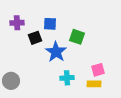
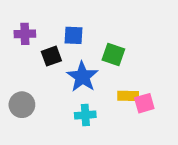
cyan cross: (67, 78) -> (85, 115), moved
gray circle: (11, 81) -> (22, 105), moved
yellow rectangle: (94, 84) -> (128, 96), moved

